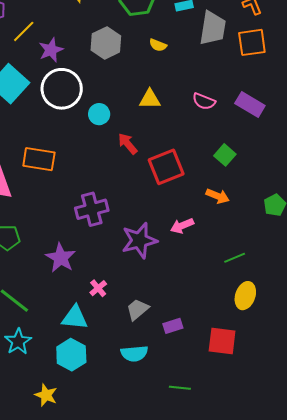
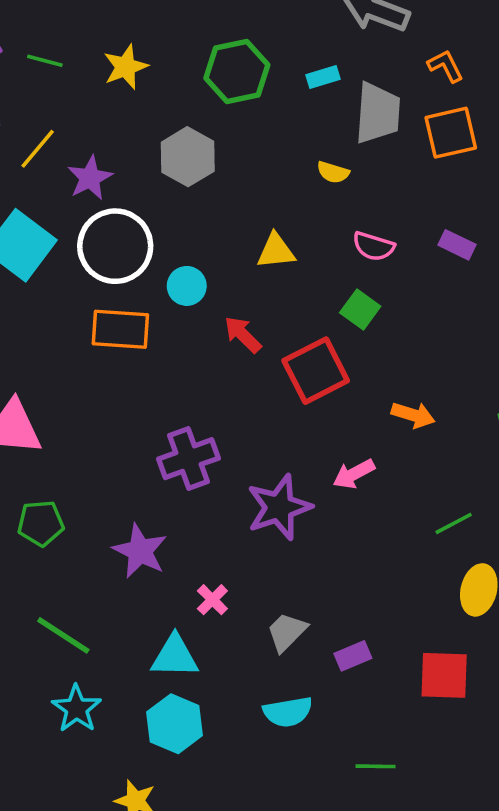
yellow semicircle: (158, 45) -> (333, 172), moved
purple rectangle: (250, 104) -> (457, 245), size x0.7
green square: (225, 155) -> (360, 310), moved
orange rectangle: (39, 159) -> (120, 329), moved

